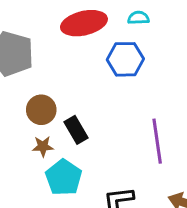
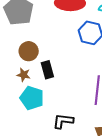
cyan pentagon: (64, 177) -> (32, 98), turned -30

